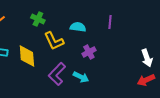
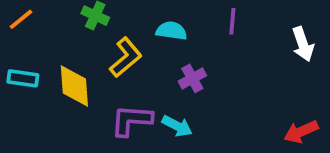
yellow L-shape: (54, 41) -> (126, 57), turned -105
white arrow: (147, 58) -> (303, 44), moved
purple L-shape: (57, 74) -> (131, 120), turned 50

